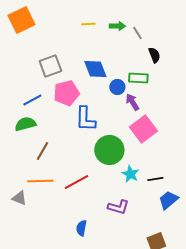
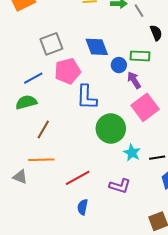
red line: (76, 182) -> (78, 178), moved

